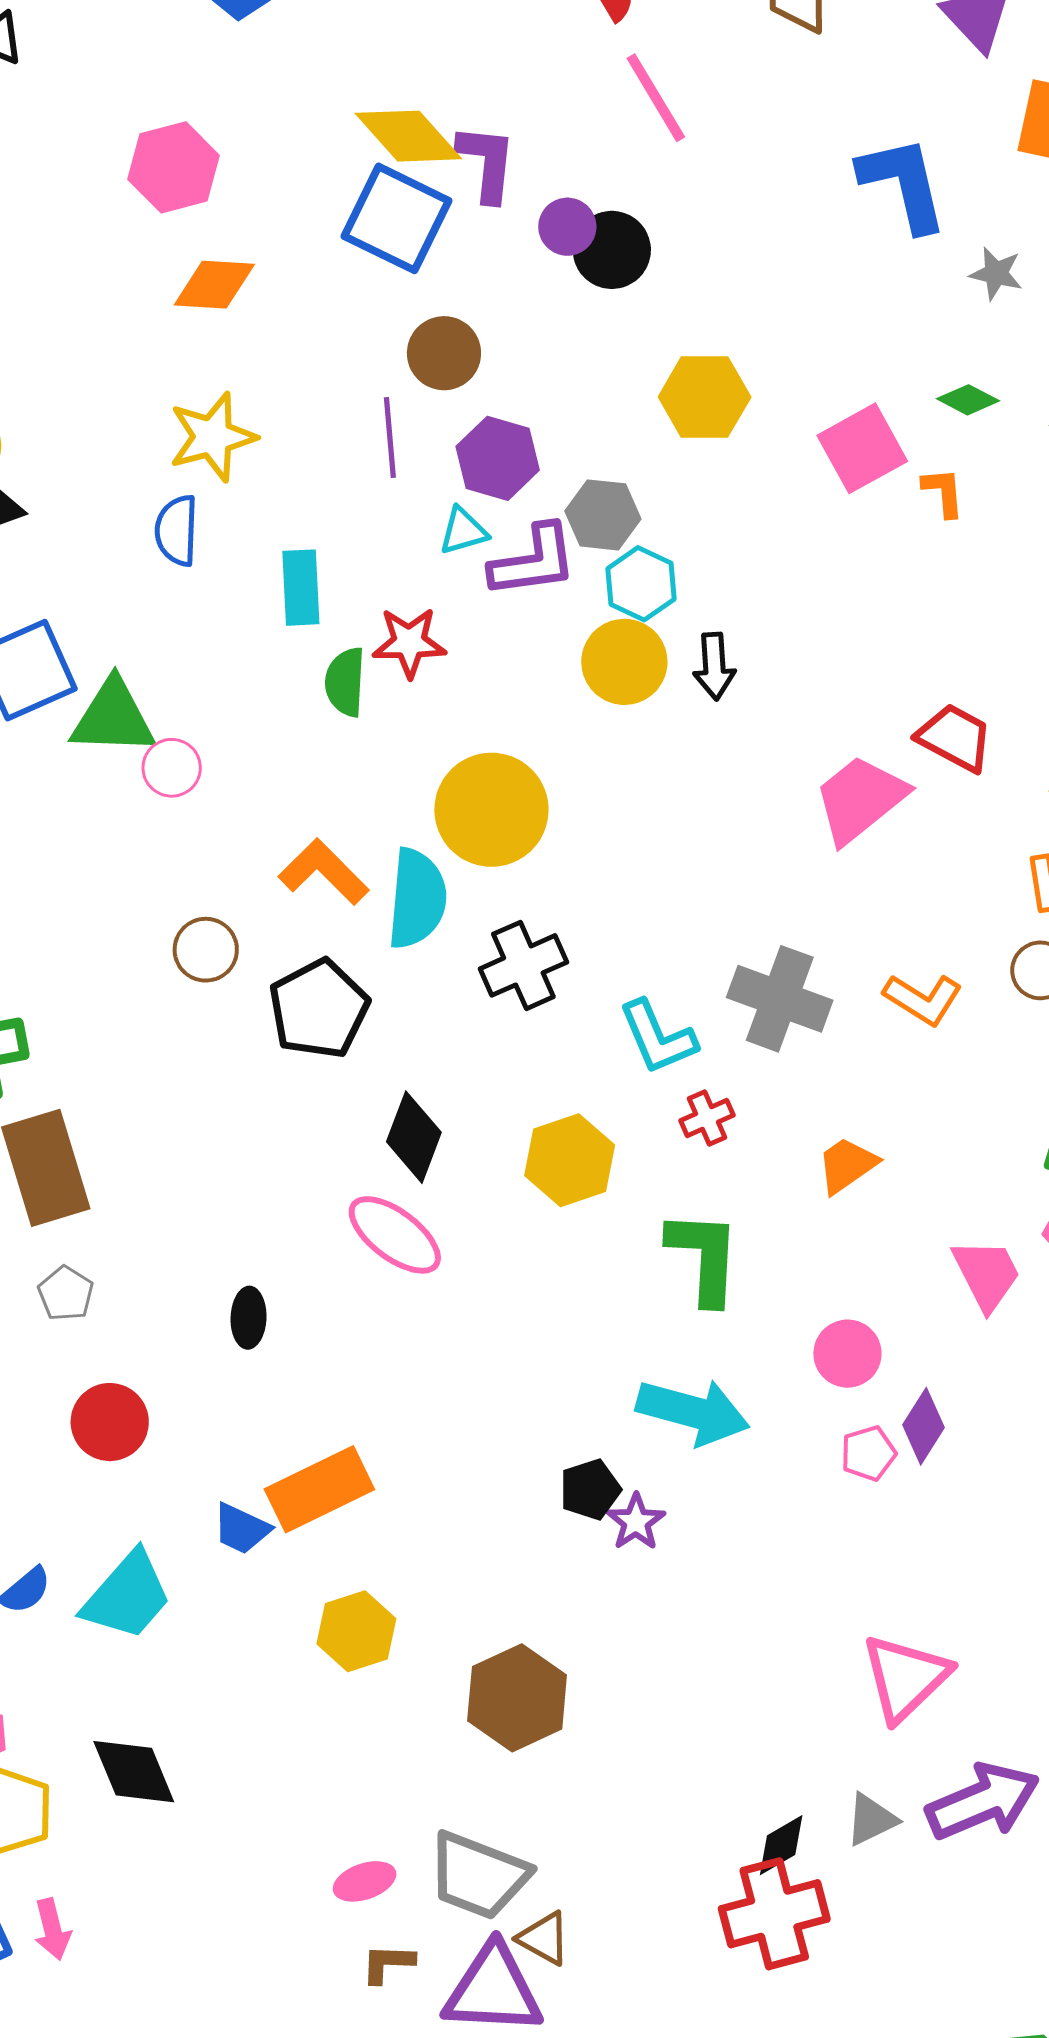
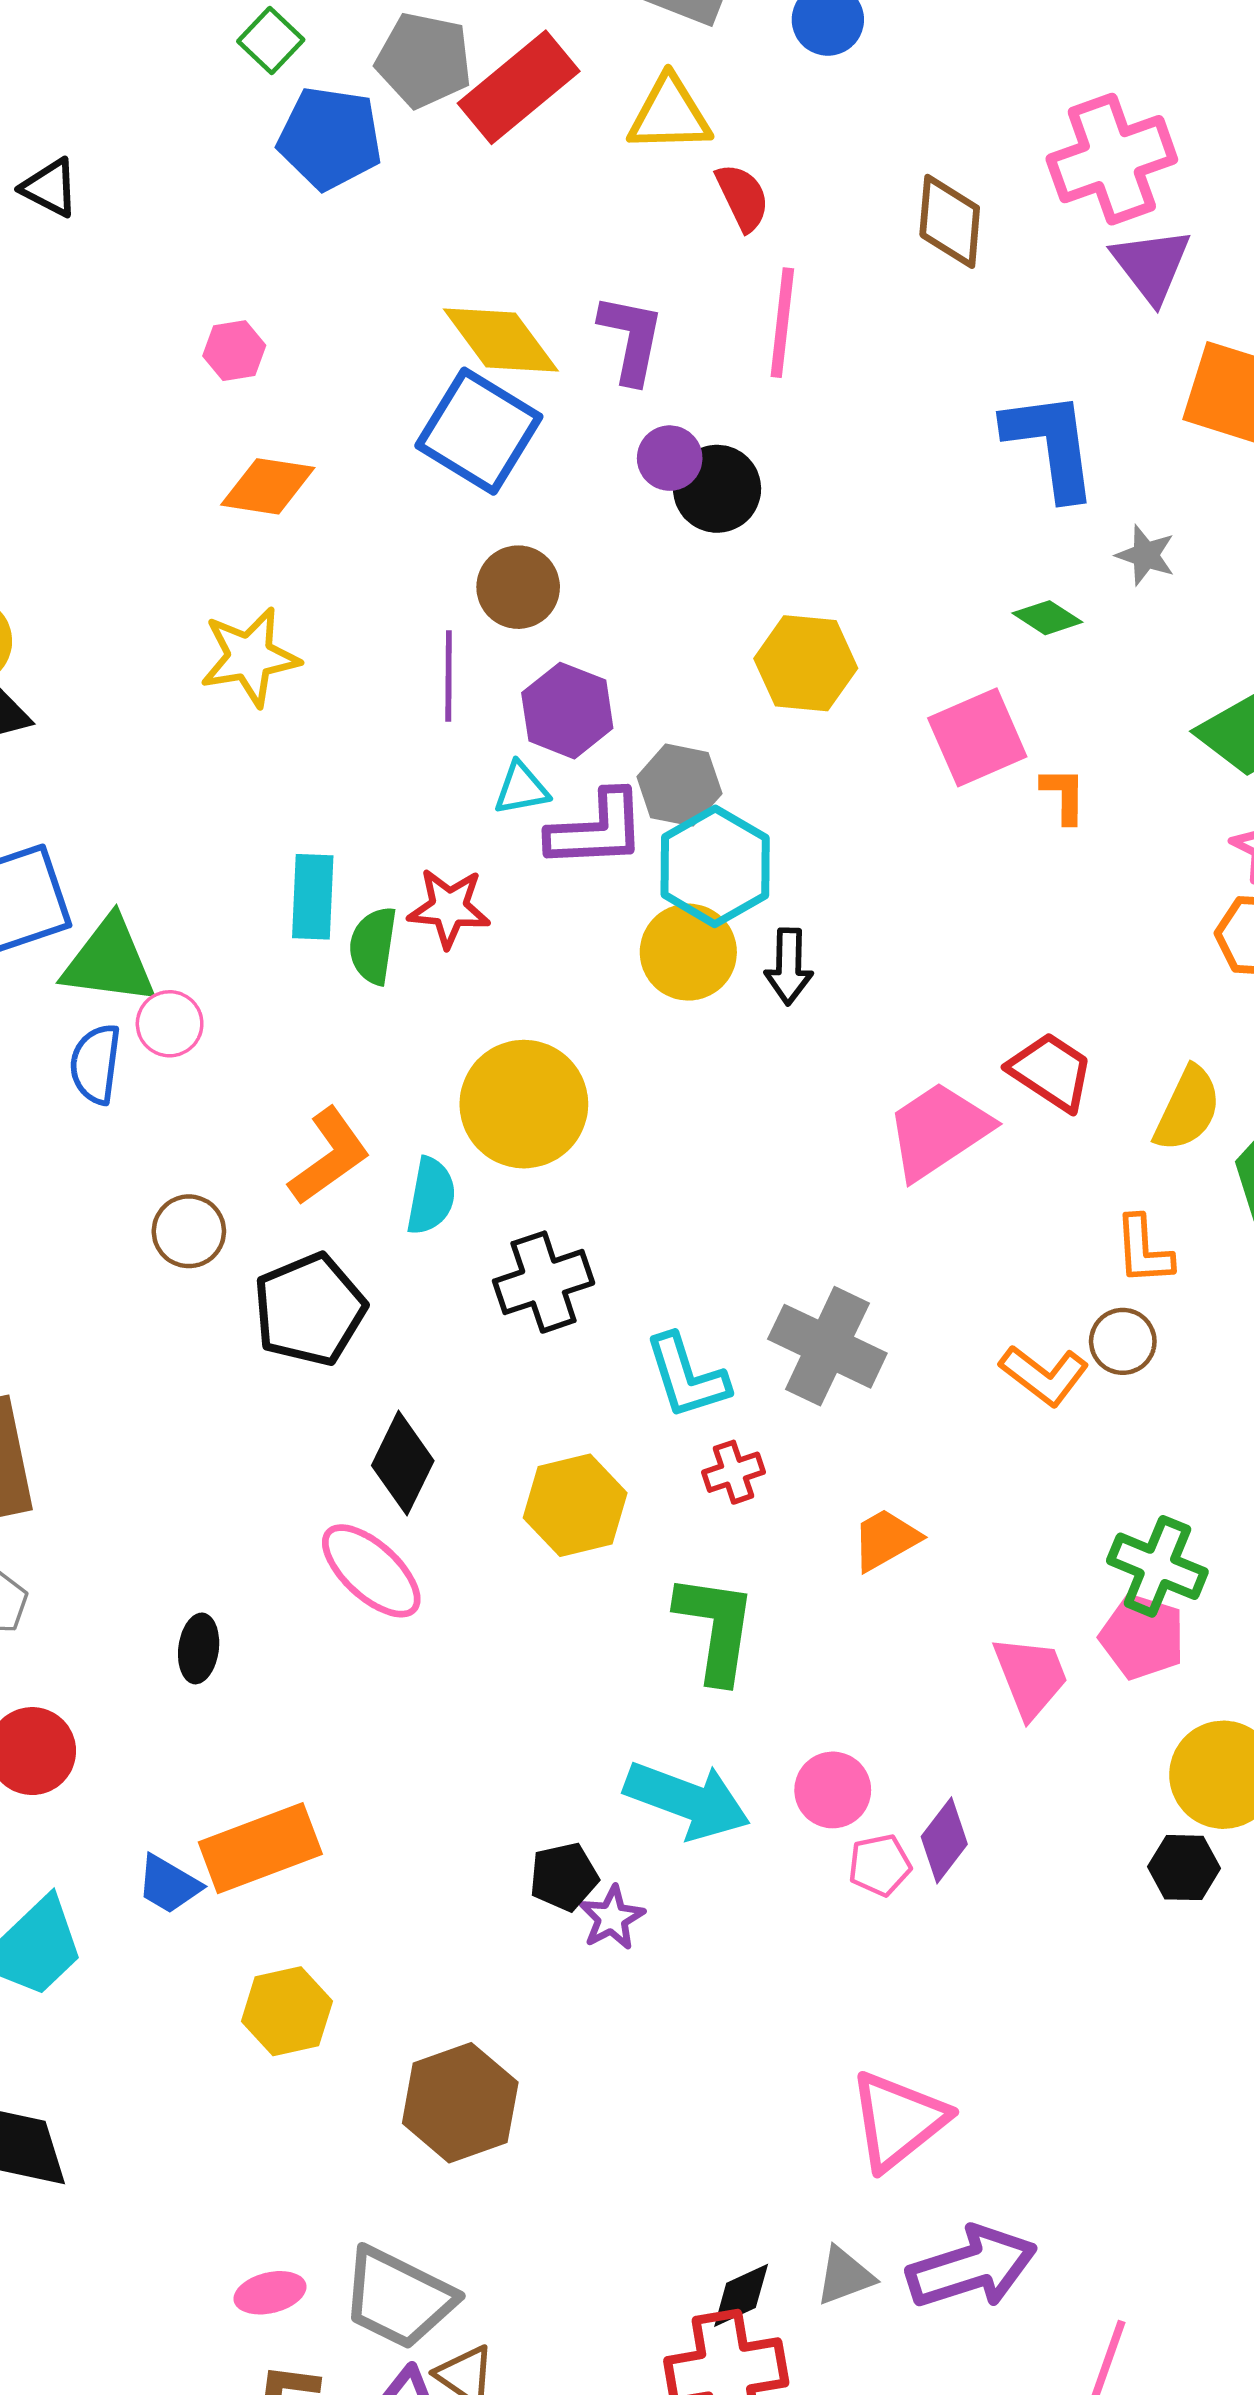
pink line: (656, 98) -> (782, 323), turned 32
purple L-shape: (487, 163) -> (631, 339), moved
pink hexagon: (174, 167) -> (234, 351), size x0.6
green diamond: (968, 400) -> (1047, 618), moved
blue semicircle: (177, 531) -> (96, 1064), moved
cyan hexagon: (641, 584) -> (715, 866), size x1.4
cyan rectangle: (301, 588) -> (313, 897), moved
orange L-shape: (324, 872) -> (329, 1156), turned 94
cyan semicircle: (417, 899) -> (431, 1196), size x0.7
orange L-shape: (923, 999) -> (1044, 1375), moved
pink circle: (847, 1354) -> (833, 1790), moved

